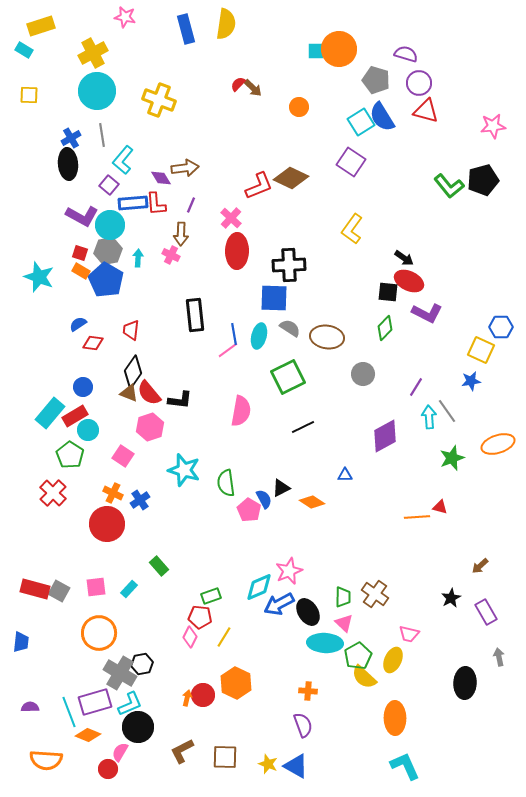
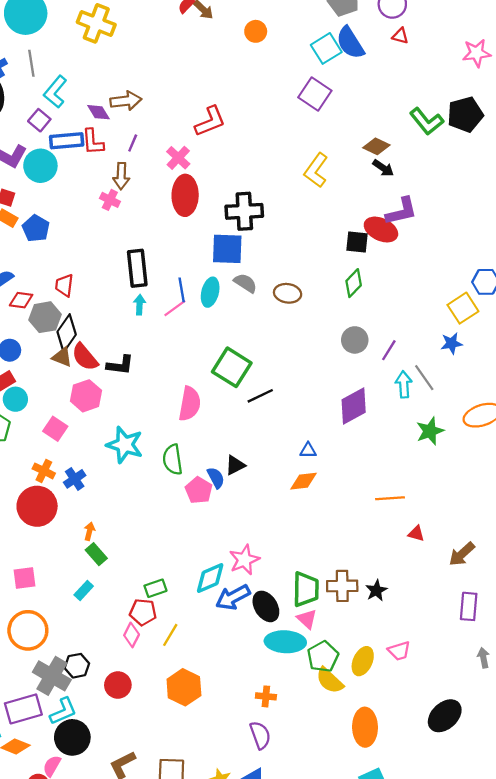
red triangle: (426, 111) -> (400, 36), size x0.6
brown diamond: (291, 178) -> (376, 146), moved, size x0.7
gray hexagon: (108, 251) -> (45, 317), moved
cyan arrow: (138, 258) -> (140, 305), moved
black arrow: (404, 258) -> (383, 168), moved
blue pentagon: (106, 280) -> (36, 228), size x0.7
purple L-shape: (427, 313) -> (401, 211), moved, turned -40
brown ellipse: (327, 337) -> (288, 293), size x0.7
yellow square: (481, 350) -> (463, 308), turned 32
gray circle: (363, 374) -> (355, 340), moved
green square: (288, 377) -> (232, 367), moved, turned -32
pink semicircle: (241, 411) -> (190, 404), moved
orange diamond: (312, 502) -> (304, 481), moved, turned -40
red triangle: (440, 507) -> (416, 534), moved
brown arrow: (480, 566) -> (462, 554), size x1.4
cyan rectangle: (129, 589) -> (84, 591), moved
brown cross: (375, 594) -> (342, 586), turned -36
green trapezoid: (343, 597) -> (306, 589), size x1.5
black star: (451, 598) -> (376, 591), moved
purple rectangle: (486, 612) -> (469, 606), turned 35
pink trapezoid: (409, 634) -> (399, 651), moved, turned -30
black ellipse: (465, 683) -> (445, 716), moved, turned 44
red circle: (203, 695) -> (118, 685), moved
orange arrow: (187, 698) -> (89, 531), moved

